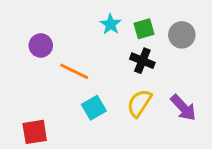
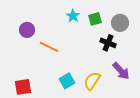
black cross: (142, 61) -> (108, 43), moved
yellow semicircle: (139, 103) -> (92, 81), moved
cyan square: (94, 108) -> (67, 81), moved

